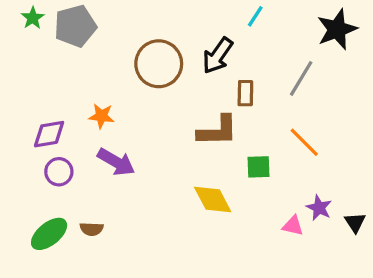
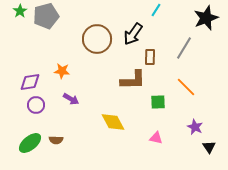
purple arrow: (116, 162) -> (71, 99), size x0.7
yellow diamond: (213, 200) -> (113, 122), moved
black triangle: (355, 222) -> (209, 147), moved
pink triangle: (293, 226) -> (156, 138), moved

